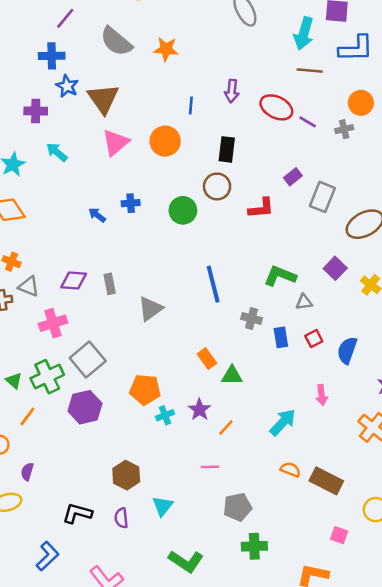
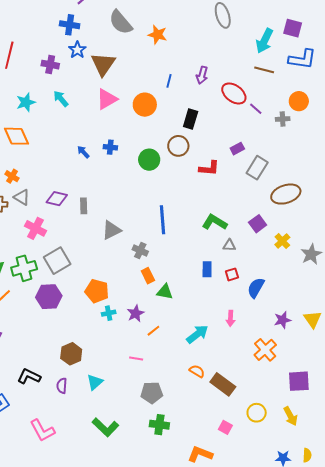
gray cross: (252, 319) -> (140, 251), moved
pink cross: (53, 323) -> (35, 228), turned 35

